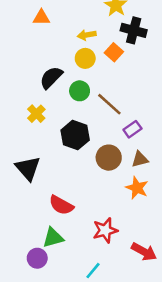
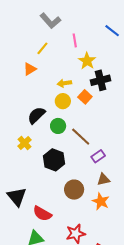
orange triangle: (41, 17) -> (30, 69), turned -32
black cross: (134, 30) -> (101, 80), turned -30
brown circle: (109, 158) -> (74, 190), moved
black triangle: (28, 168) -> (17, 197), moved

